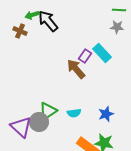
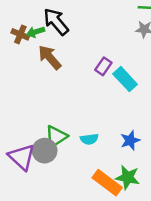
green arrow: (32, 15) -> (36, 32), moved
cyan rectangle: (102, 53) -> (125, 79), moved
brown arrow: (76, 69) -> (50, 57), moved

